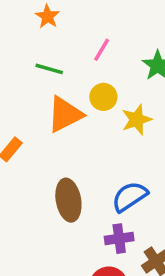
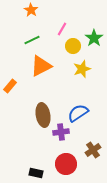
green line: (49, 69) -> (32, 40), turned -42
yellow circle: (103, 97) -> (73, 46), moved
purple cross: (119, 239) -> (61, 132), moved

